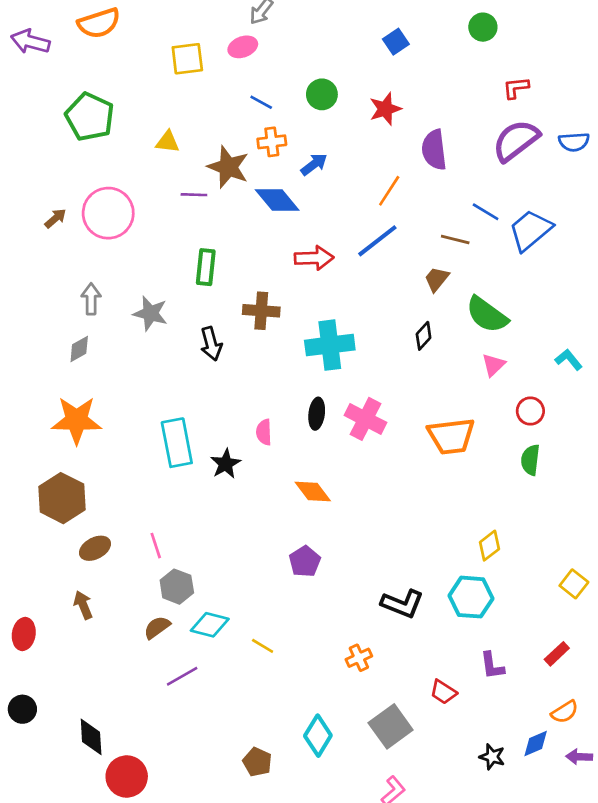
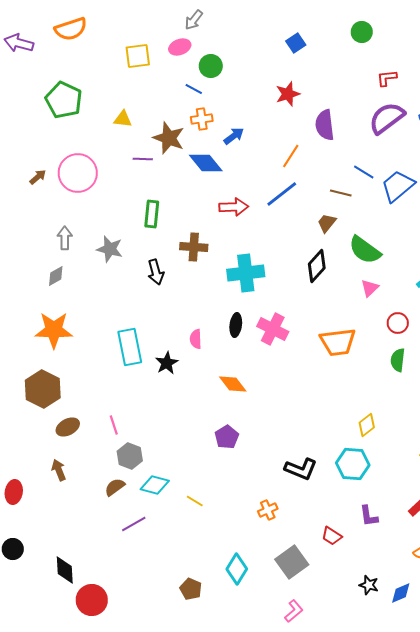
green circle: (322, 94) -> (211, 66), moved
black diamond: (424, 336) -> (317, 266), size x1.5
blue diamond: (536, 744) -> (401, 593), moved

